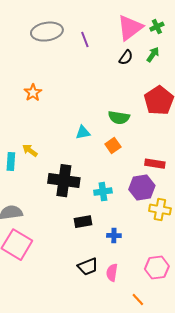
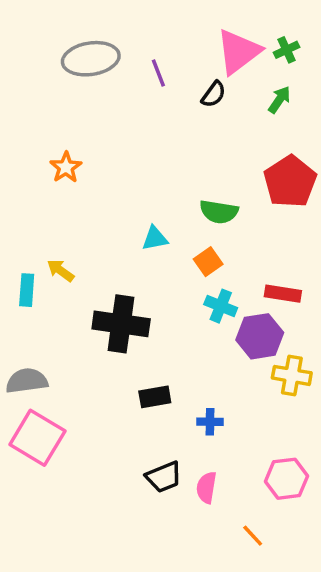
black semicircle: (126, 58) -> (214, 94), moved
cyan cross: (103, 192) -> (221, 306), moved, turned 30

